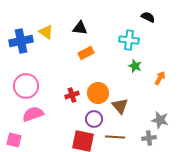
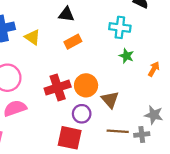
yellow triangle: (46, 32) -> (32, 37), moved
red cross: (72, 95) -> (58, 88), size x1.6
brown line: (115, 137) -> (118, 131), moved

